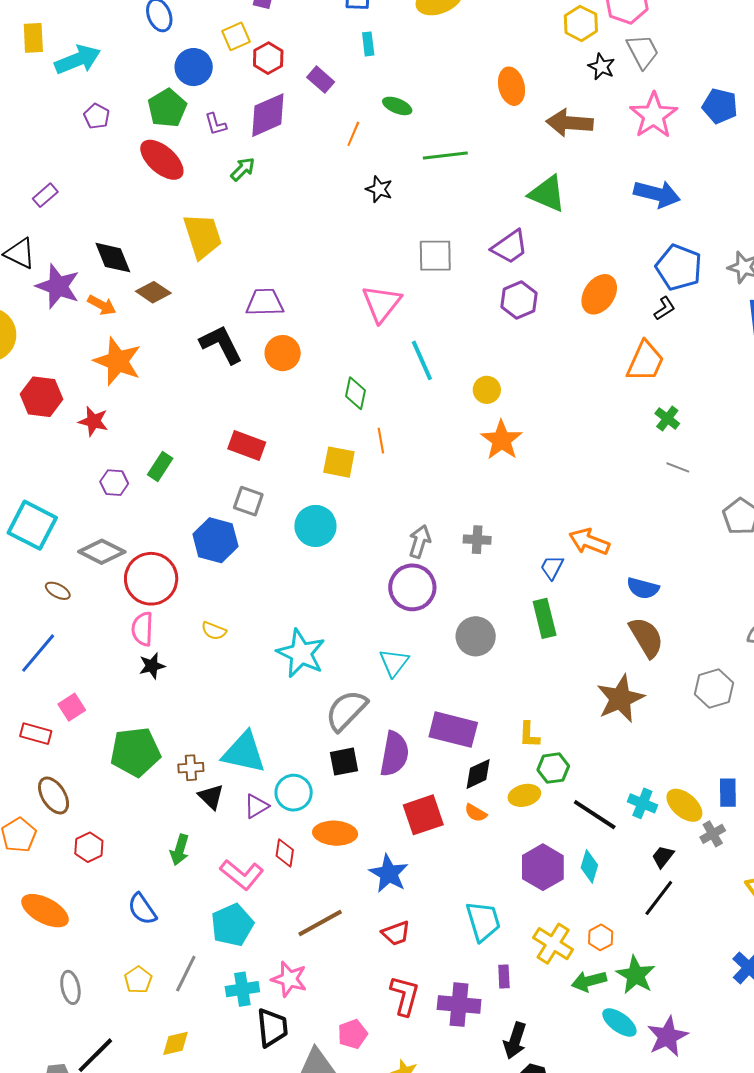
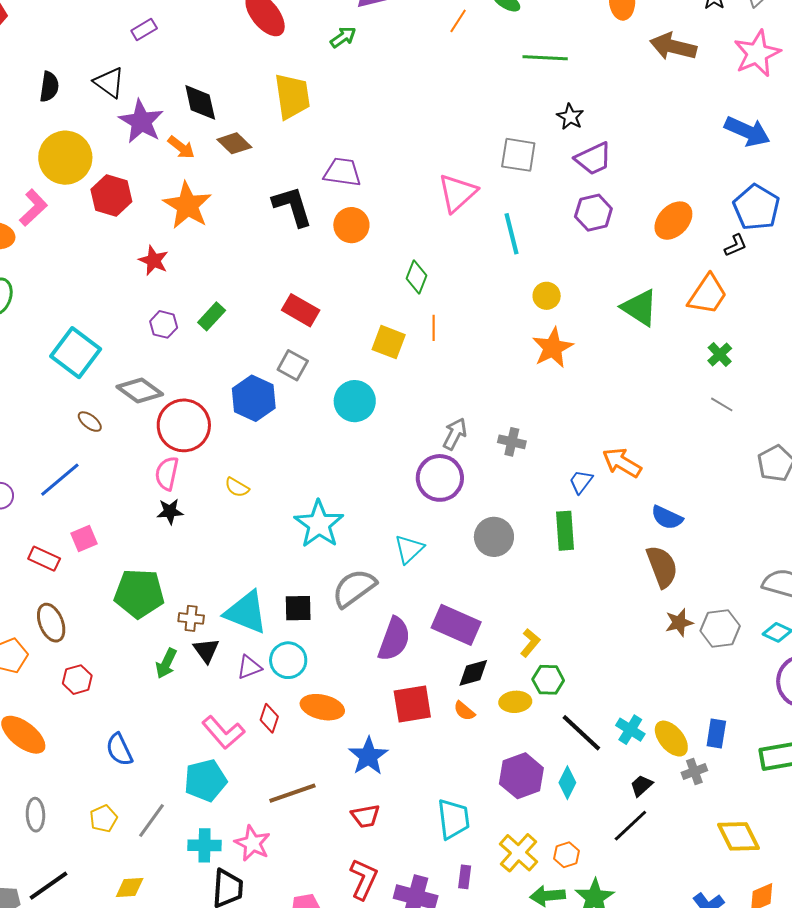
black star: (379, 189) -> (570, 117), moved
green triangle: (547, 194) -> (640, 308), moved
cyan line: (422, 360) -> (511, 234), moved
red hexagon: (41, 397) -> (111, 196), moved
brown star: (620, 699) -> (679, 623), moved, size x0.6
yellow L-shape: (529, 735) -> (530, 643), turned -152
black square: (344, 762) -> (298, 608), moved
green arrow: (180, 850) -> (166, 663), moved

